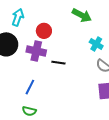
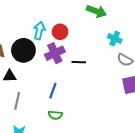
cyan arrow: (18, 17) -> (39, 31), moved
purple cross: (36, 51) -> (55, 53), turned -30

